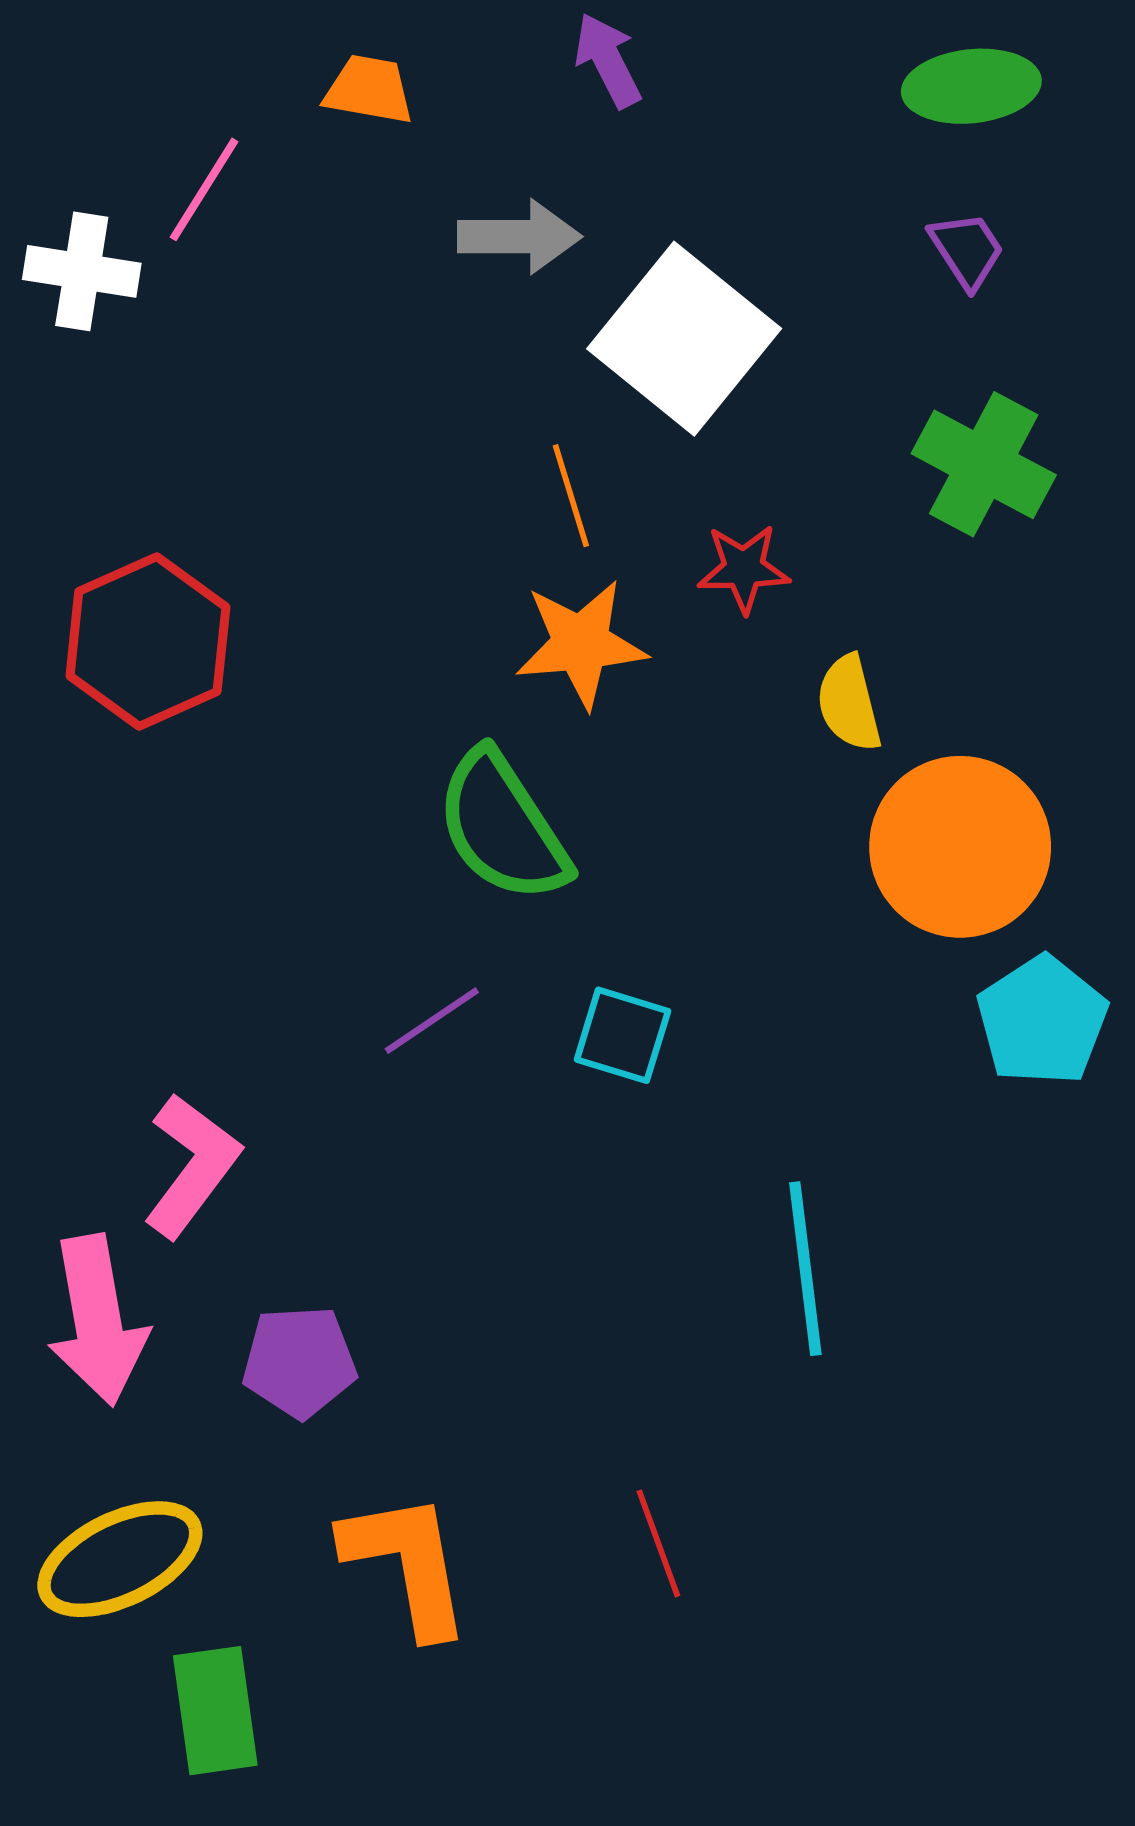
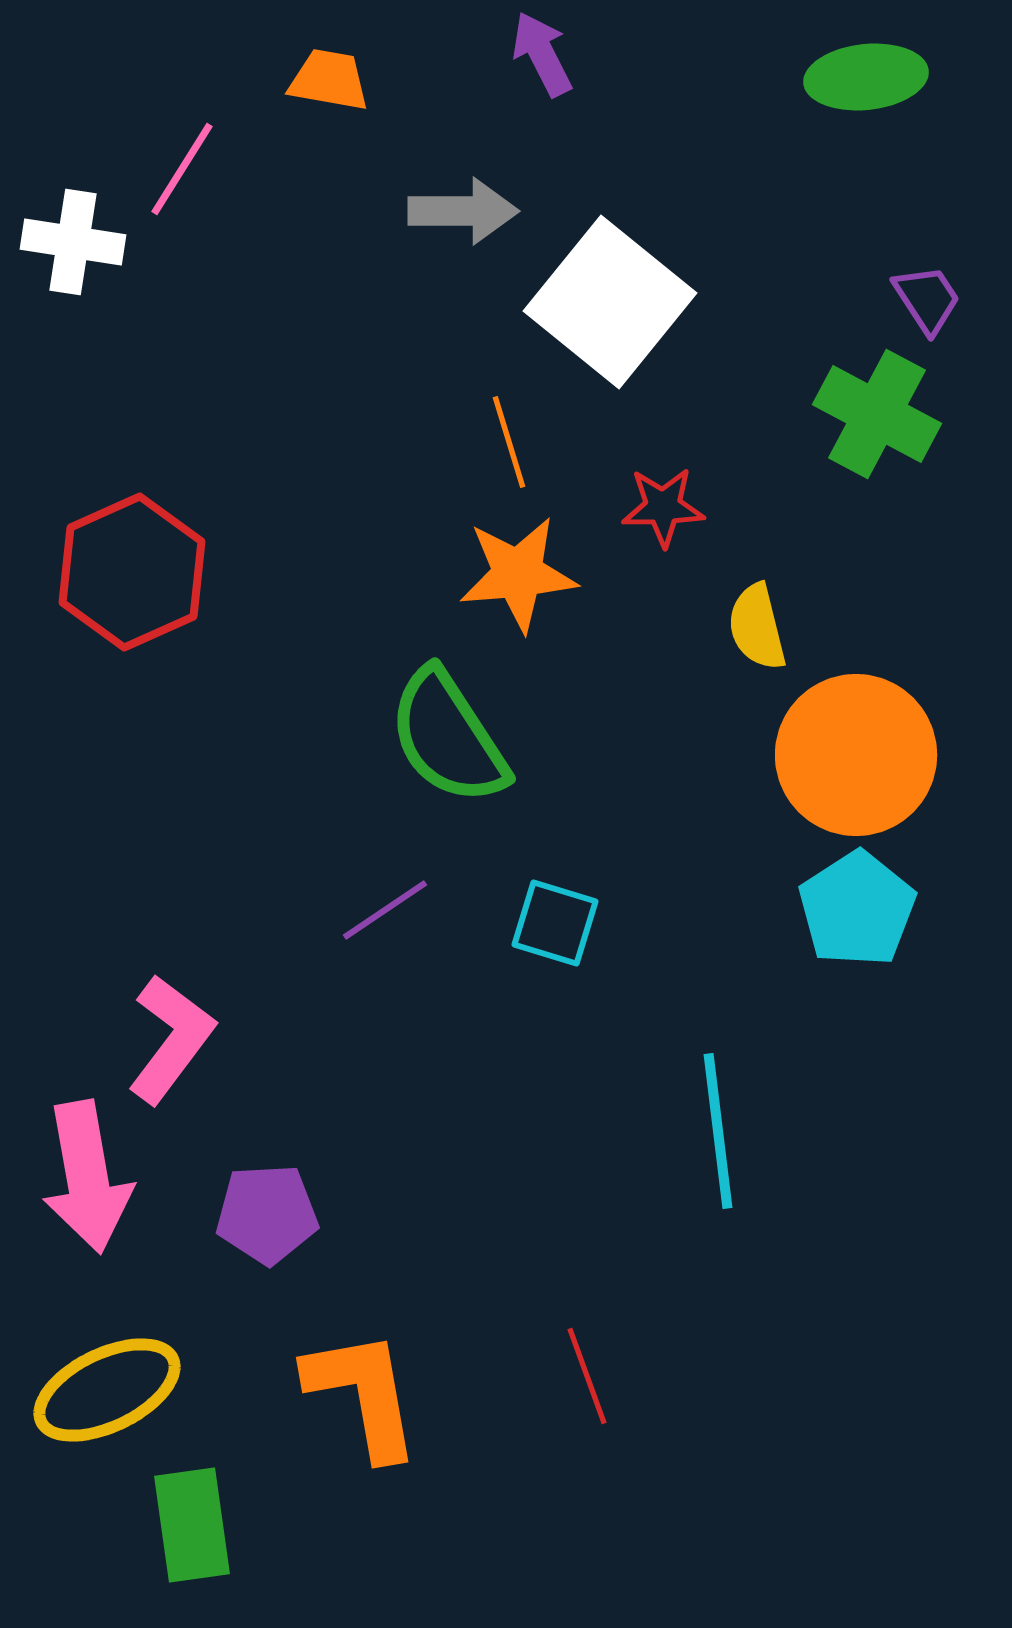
purple trapezoid: (967, 250) -> (927, 299), moved
cyan pentagon: (1042, 1021) -> (857, 909), moved

